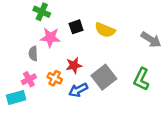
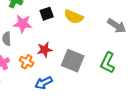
gray square: (104, 77) -> (73, 61), turned -30
blue arrow: (78, 90) -> (44, 83), moved

